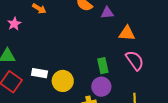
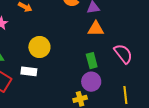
orange triangle: (127, 33) -> (96, 29), moved
yellow circle: (63, 81) -> (39, 47), moved

